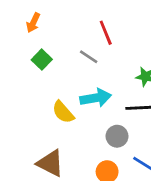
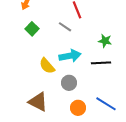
gray circle: (117, 136) -> (69, 83), moved

